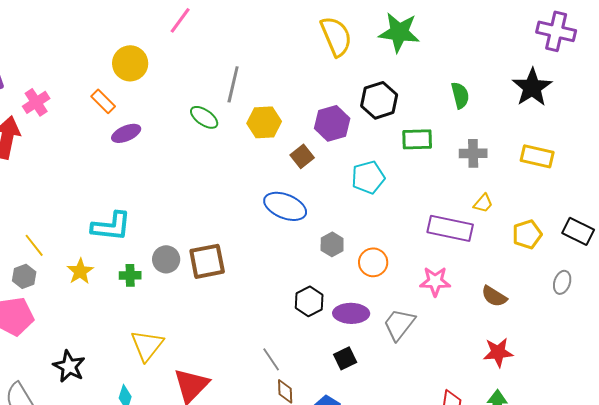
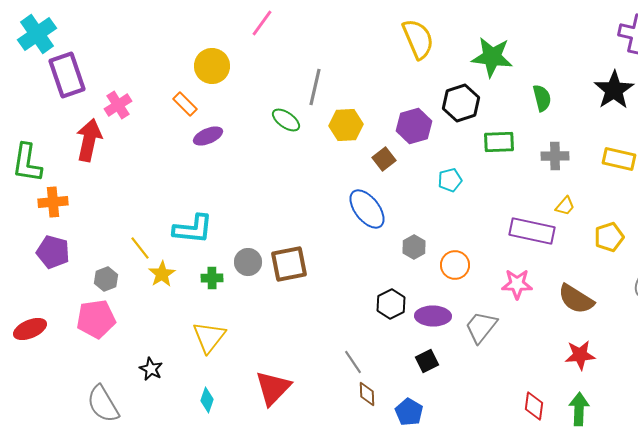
green star: (399, 32) -> (492, 57), moved
cyan pentagon: (368, 177) -> (450, 180), size x0.7
blue ellipse: (285, 206) -> (367, 209), turned 30
yellow line: (34, 245) -> (140, 248), moved
brown semicircle: (494, 296) -> (576, 299), size x1.4
yellow triangle: (147, 345) -> (209, 337), moved
black star: (69, 366) -> (151, 369), size x0.7

